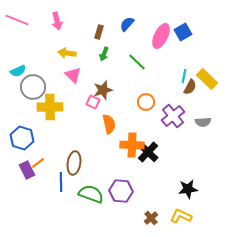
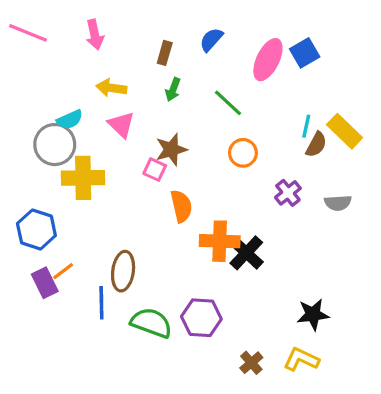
cyan semicircle: (18, 71) -> (70, 120), moved
orange circle: (146, 102) -> (243, 153), moved
purple cross: (173, 116) -> (288, 193), size x0.7

